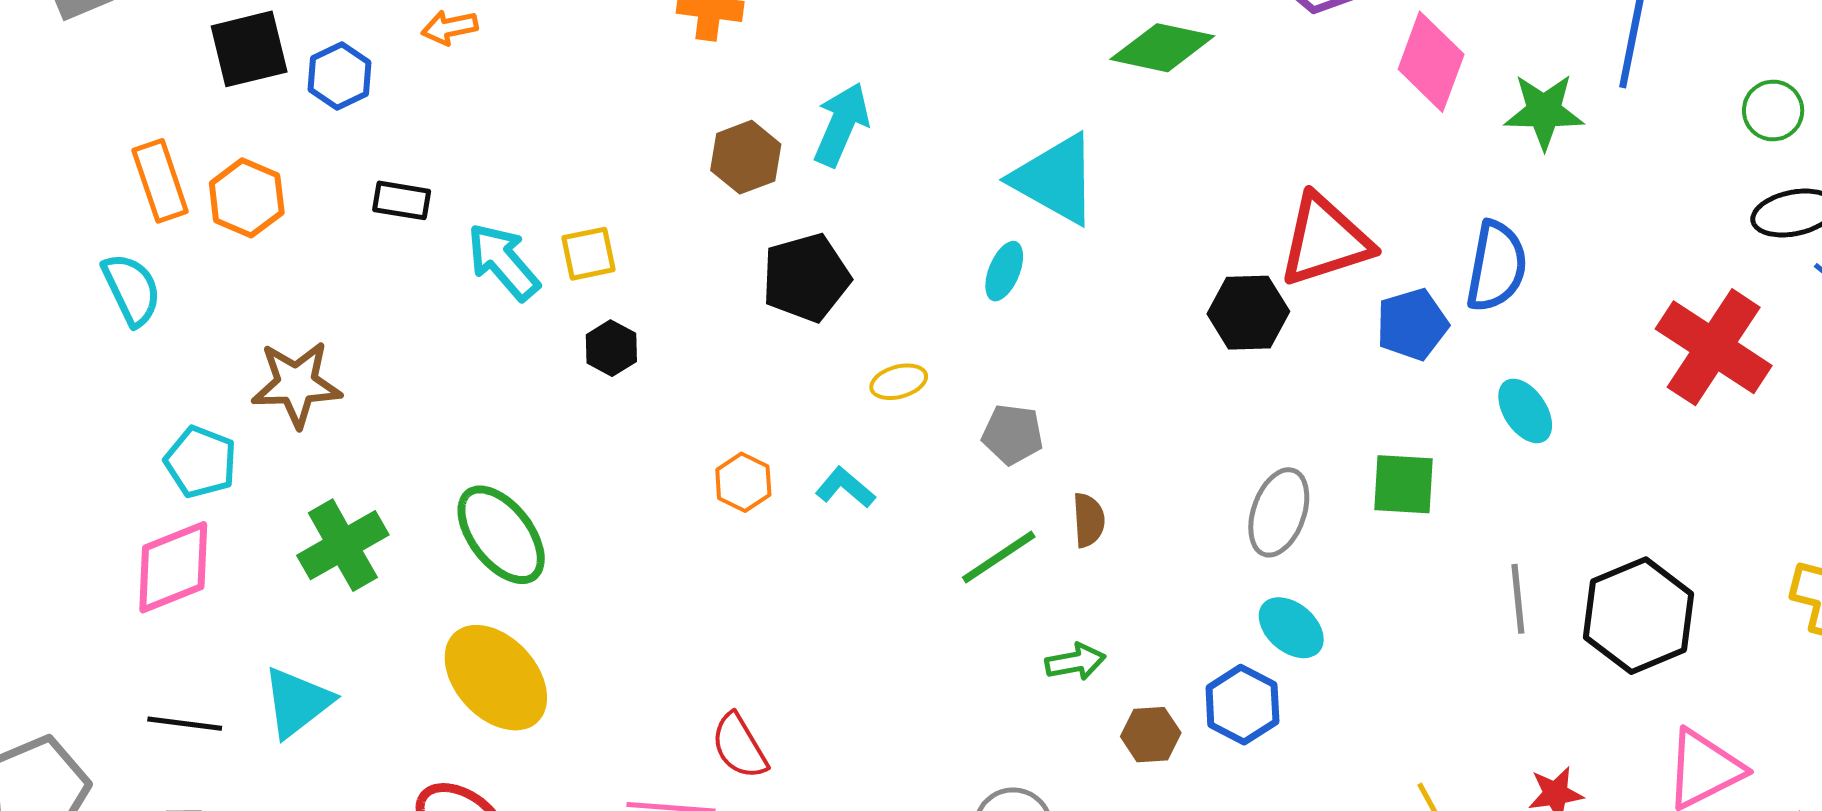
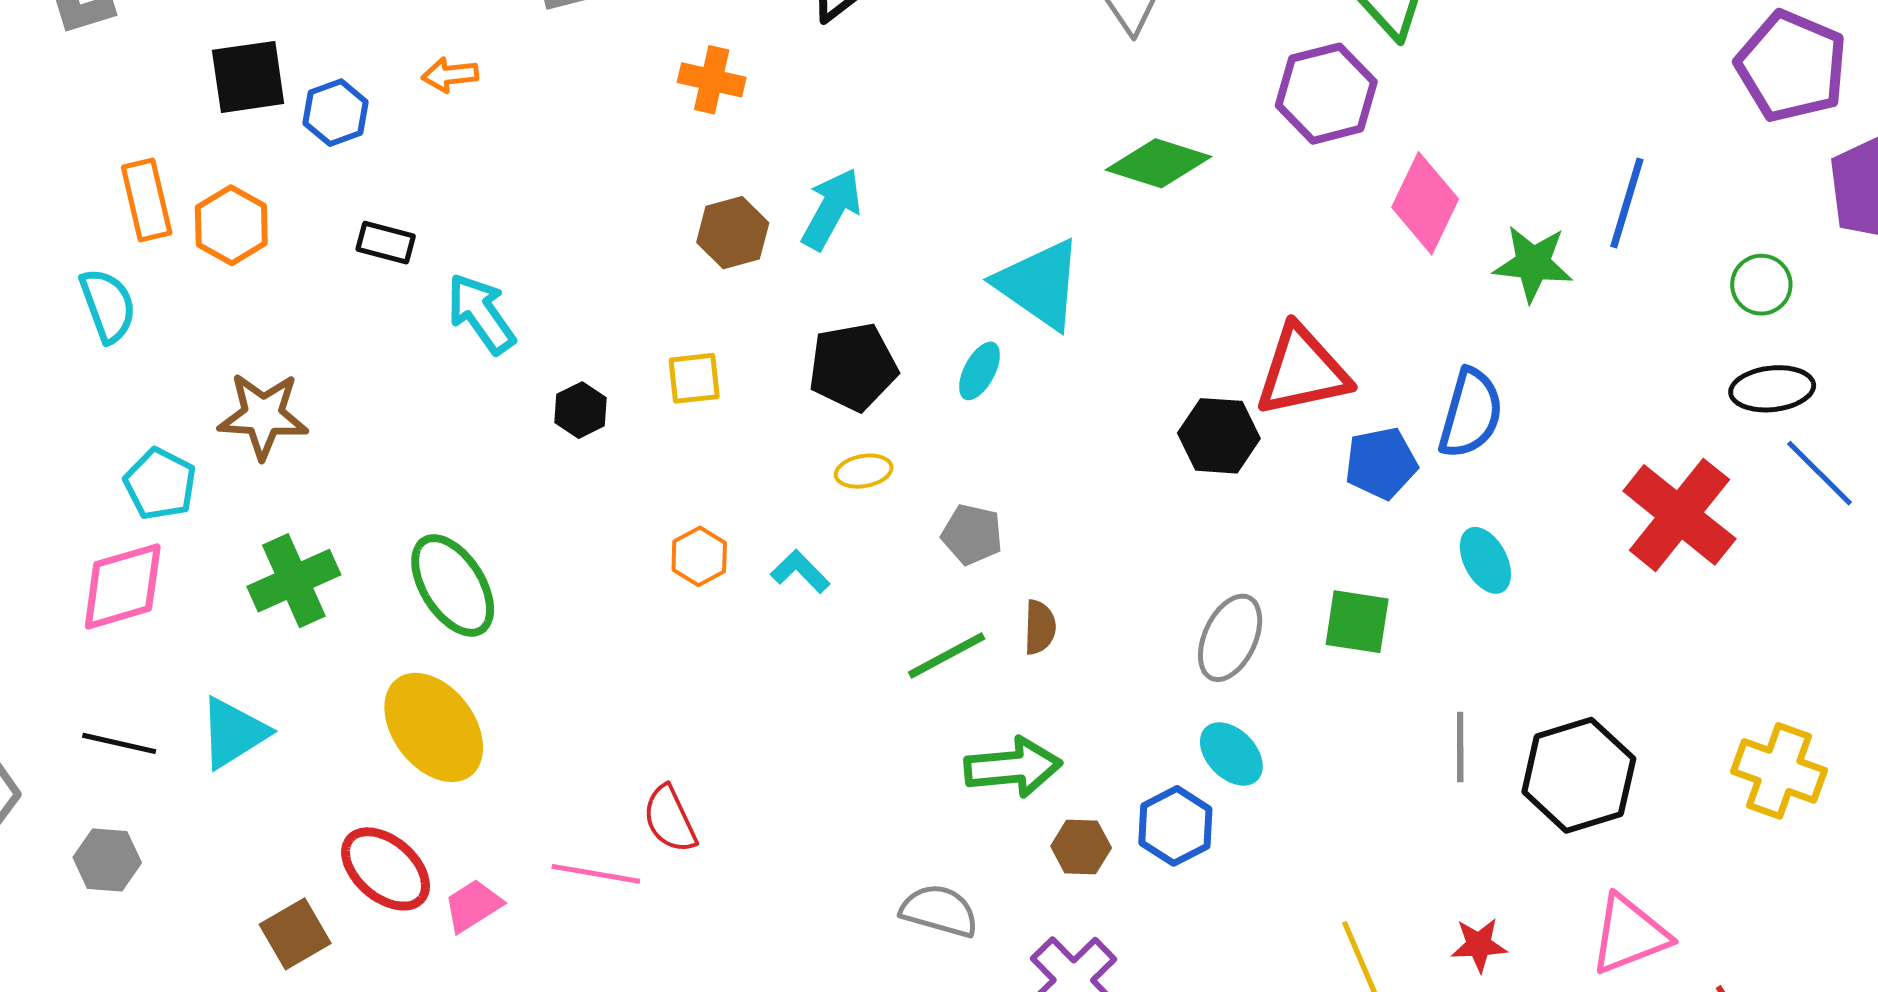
yellow square: (588, 254) -> (694, 378), moved
black pentagon: (806, 278) -> (853, 367), moved
green arrow: (1075, 662) -> (1013, 767), size x1.6

